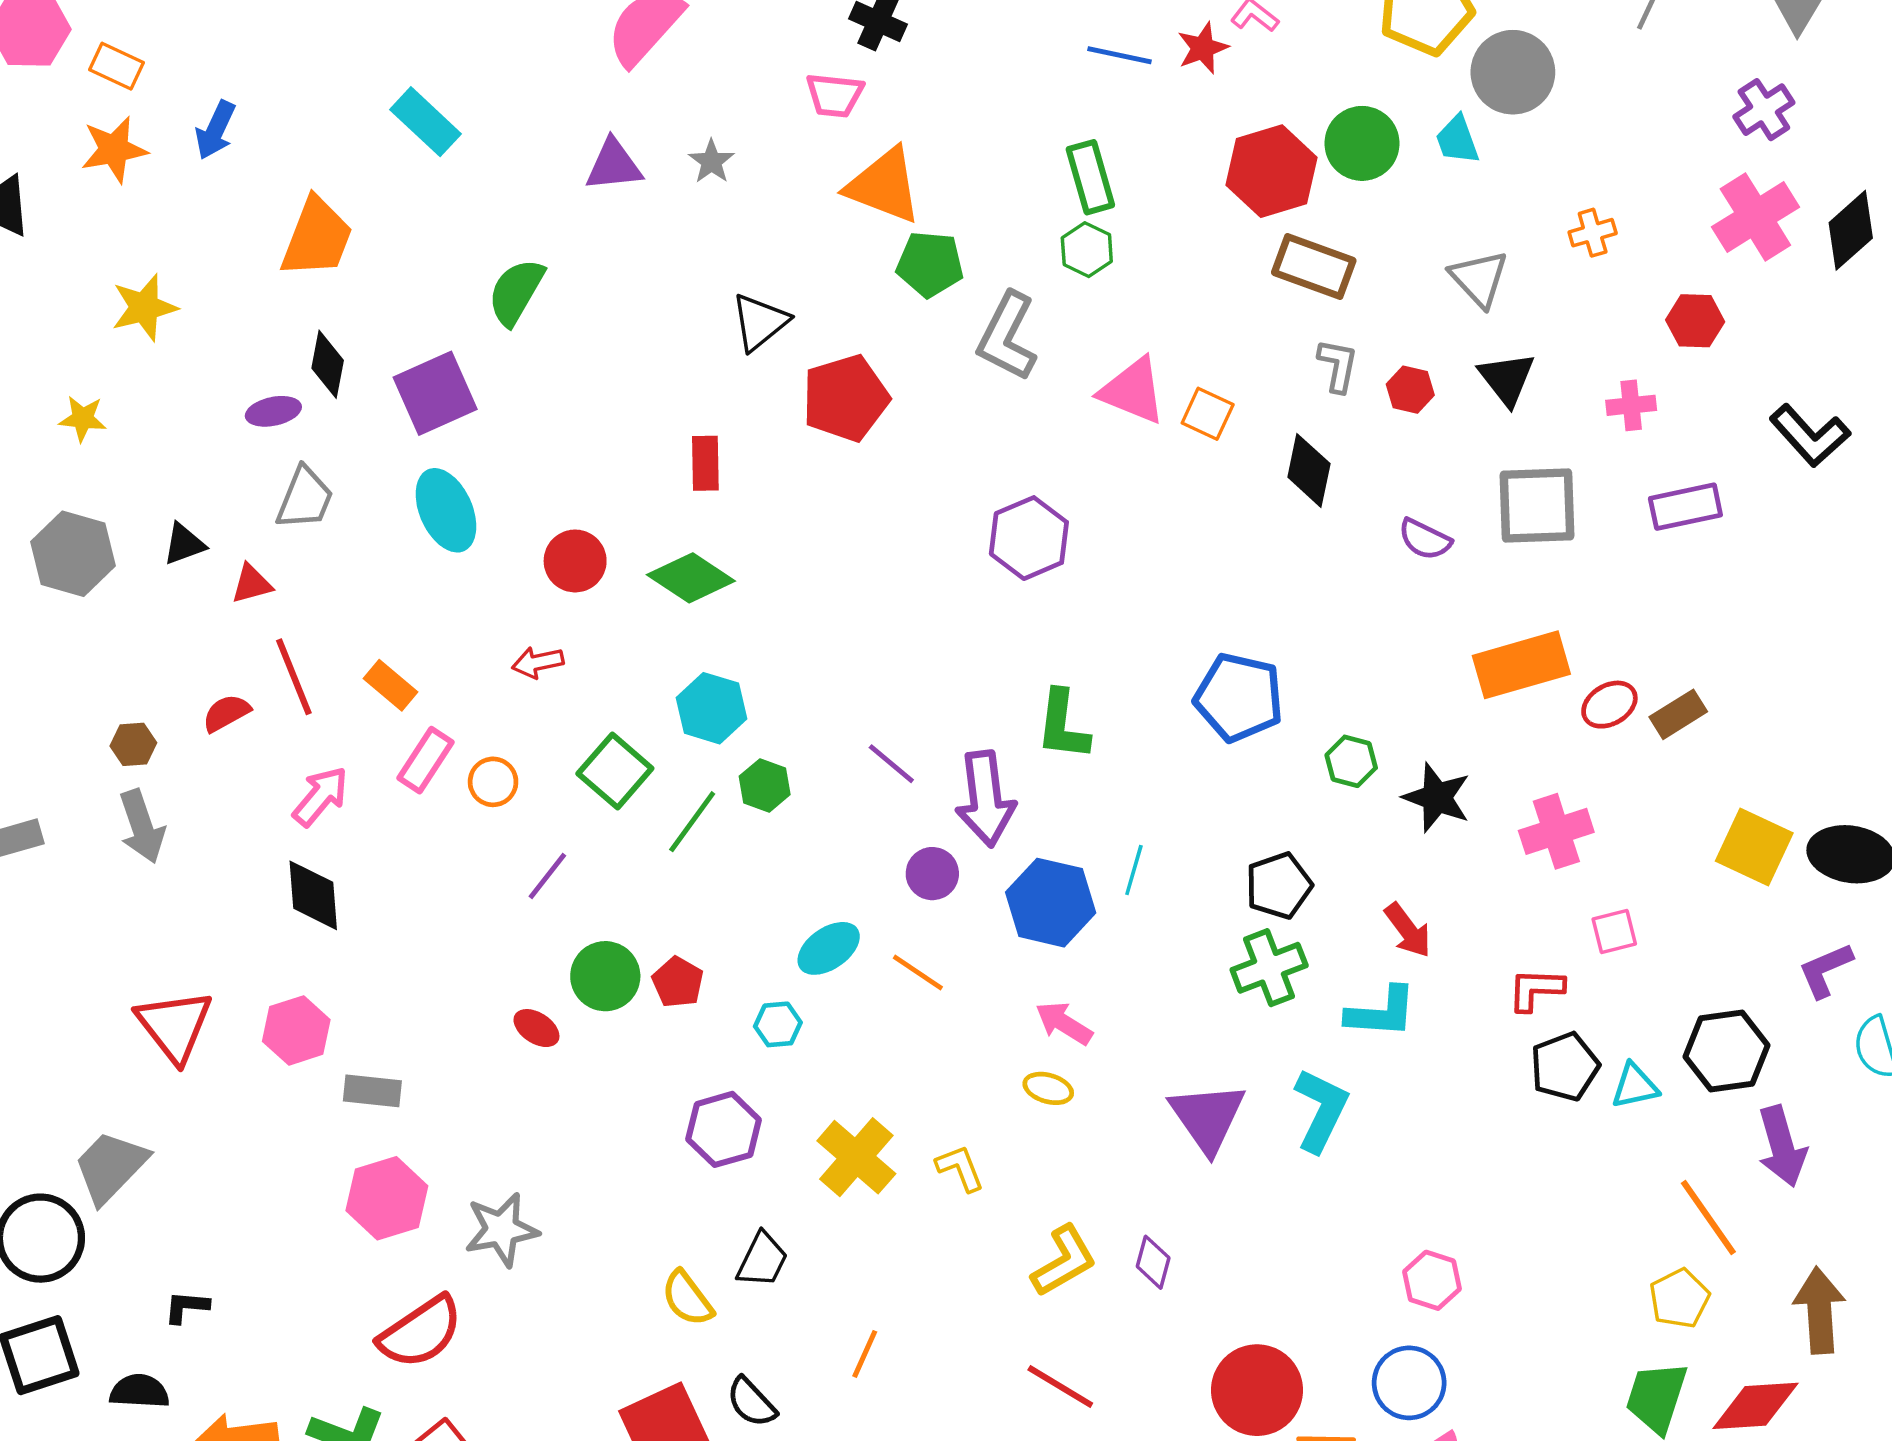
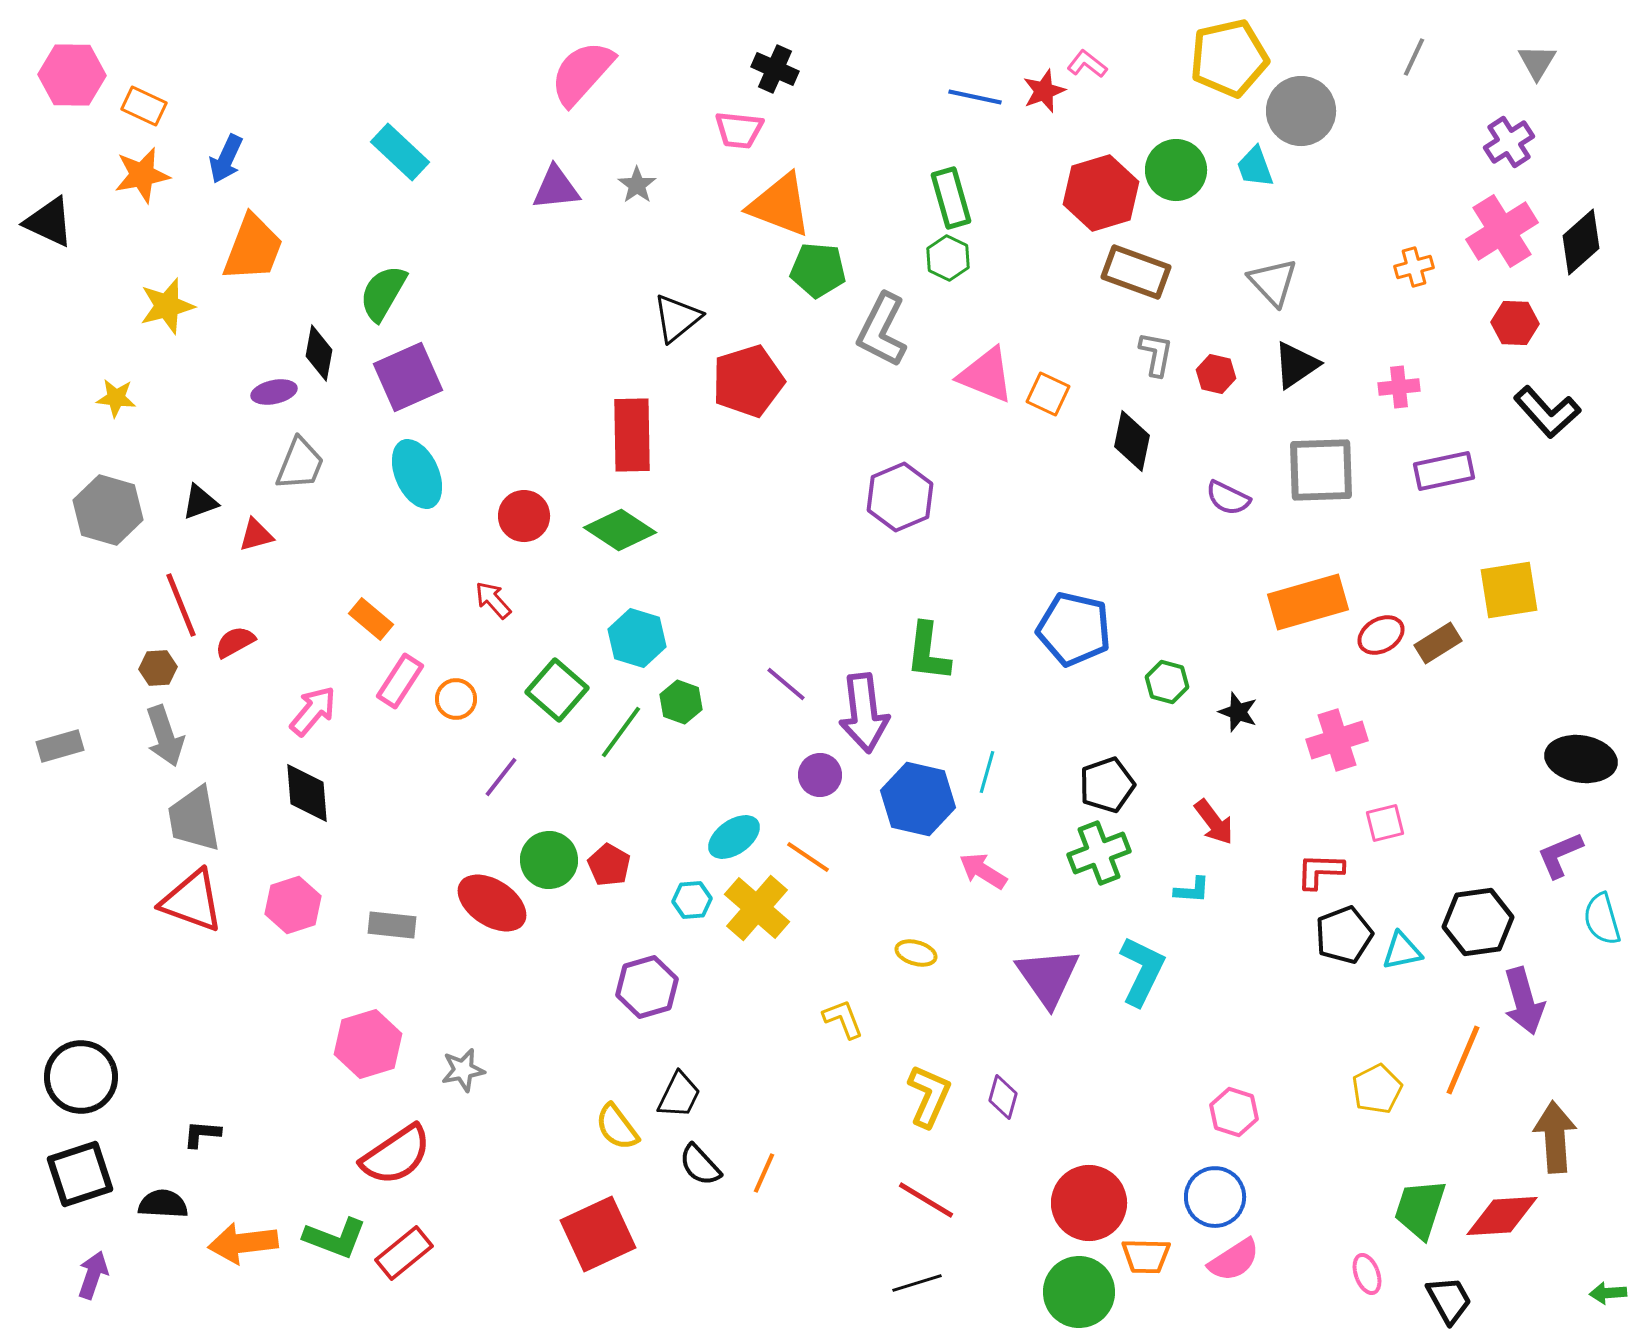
orange cross: (1593, 233) -> (1414, 267), moved
orange trapezoid: (317, 238) -> (253, 248), moved
green semicircle: (516, 292) -> (383, 293), moved
red hexagon: (1695, 321) -> (1515, 323), moved
black triangle: (1507, 379) -> (1296, 365), turned 34
red rectangle: (705, 463) -> (632, 435), size x1.6
red arrow: (538, 662) -> (493, 600), turned 60
red line: (294, 677) -> (181, 605), moved
black star: (1437, 798) -> (1238, 712), size x0.7
yellow square: (1754, 847) -> (1509, 590), moved, turned -34
cyan L-shape: (1381, 1012) -> (1192, 890), size x0.6
pink arrow: (1064, 1023) -> (983, 871), moved
red triangle: (174, 1026) -> (192, 901), turned -32
red ellipse: (536, 1028) -> (492, 903), size x1.8
gray rectangle: (372, 1091) -> (392, 925), moved
yellow cross: (856, 1157) -> (757, 908), moved
gray trapezoid: (110, 1167) -> (194, 819), moved, turned -54
orange line: (1708, 1218) -> (1463, 1060), turned 58
gray star: (501, 1230) -> (463, 1070), size x0.7
yellow L-shape: (1064, 1261) -> (929, 1096), turned -36
yellow pentagon: (1679, 1298) -> (1377, 1089), moved
black semicircle: (751, 1402) -> (700, 1165), moved

